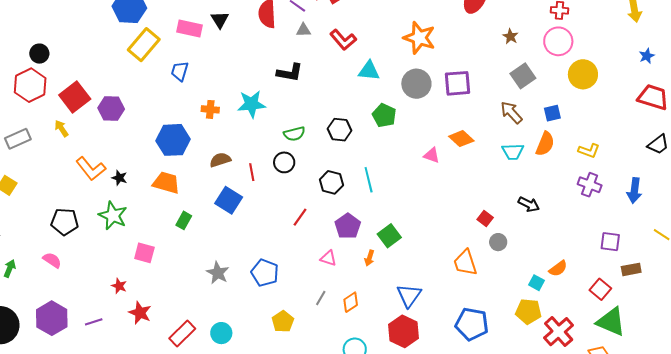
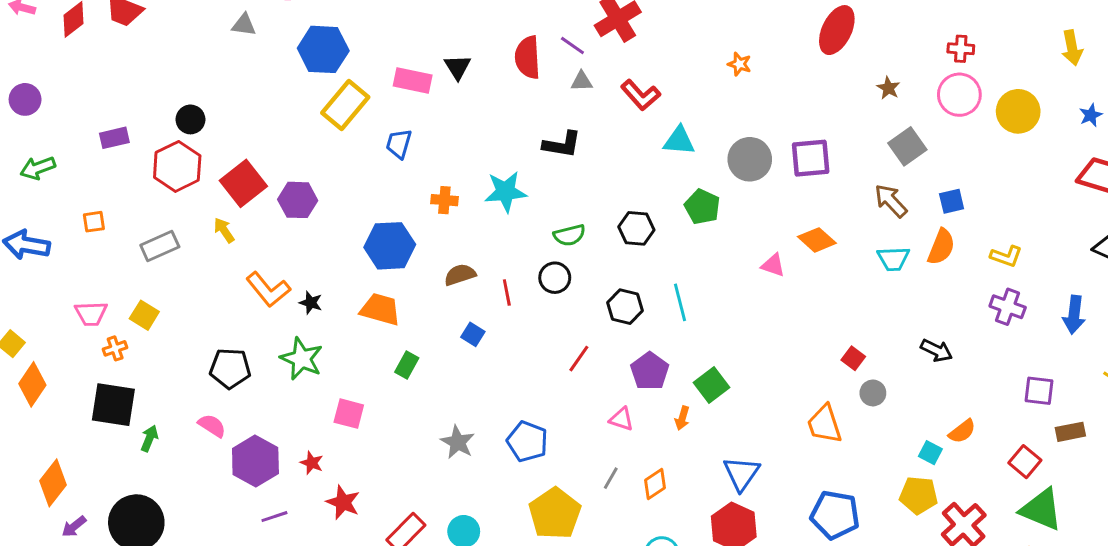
orange star: (419, 38) -> (739, 64), moved, size x0.5
yellow circle: (583, 74) -> (1018, 111), moved
blue square: (229, 200) -> (473, 334), size x0.6
black arrow: (529, 204) -> (937, 350), moved
purple hexagon: (52, 318) -> (255, 461), moved
yellow pentagon: (283, 322) -> (555, 513), size x1.6

